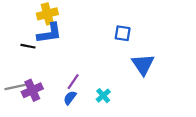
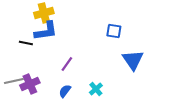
purple line: (73, 82) -> (67, 64), moved

